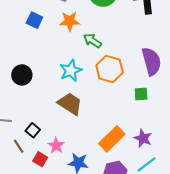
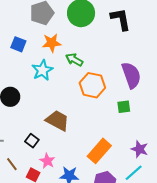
cyan star: (71, 71) -> (42, 70), moved
black square: (33, 130) -> (32, 141), moved
purple star: (143, 138) -> (140, 149), moved

